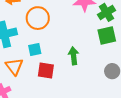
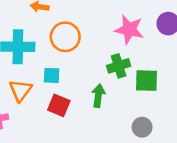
green cross: (107, 12) -> (119, 66), moved

